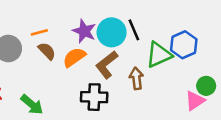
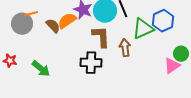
orange line: (39, 32) -> (31, 14), moved
orange semicircle: (74, 57) -> (67, 21), moved
brown L-shape: (107, 65) -> (101, 37), turned 125

